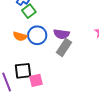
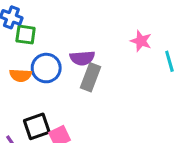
green square: (29, 11) -> (26, 35), turned -32

